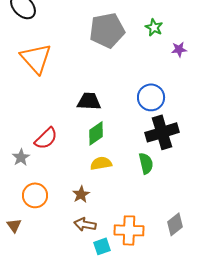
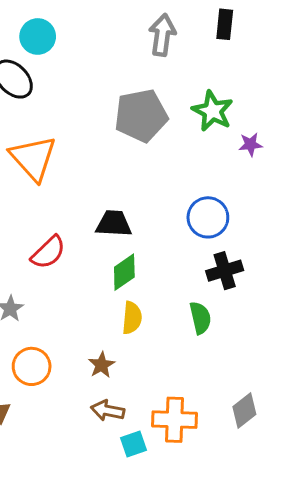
green star: (154, 27) -> (213, 111), size x1.5
black cross: (162, 132) -> (225, 271), size x0.7
red semicircle: (46, 138) -> (48, 252), moved
yellow semicircle: (101, 163) -> (132, 318), turned 105

